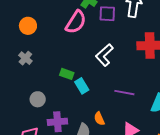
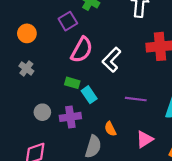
purple square: (107, 14) -> (68, 21), moved, turned -30
pink semicircle: (76, 22) -> (82, 50), moved
purple cross: (57, 122) -> (70, 117), moved

